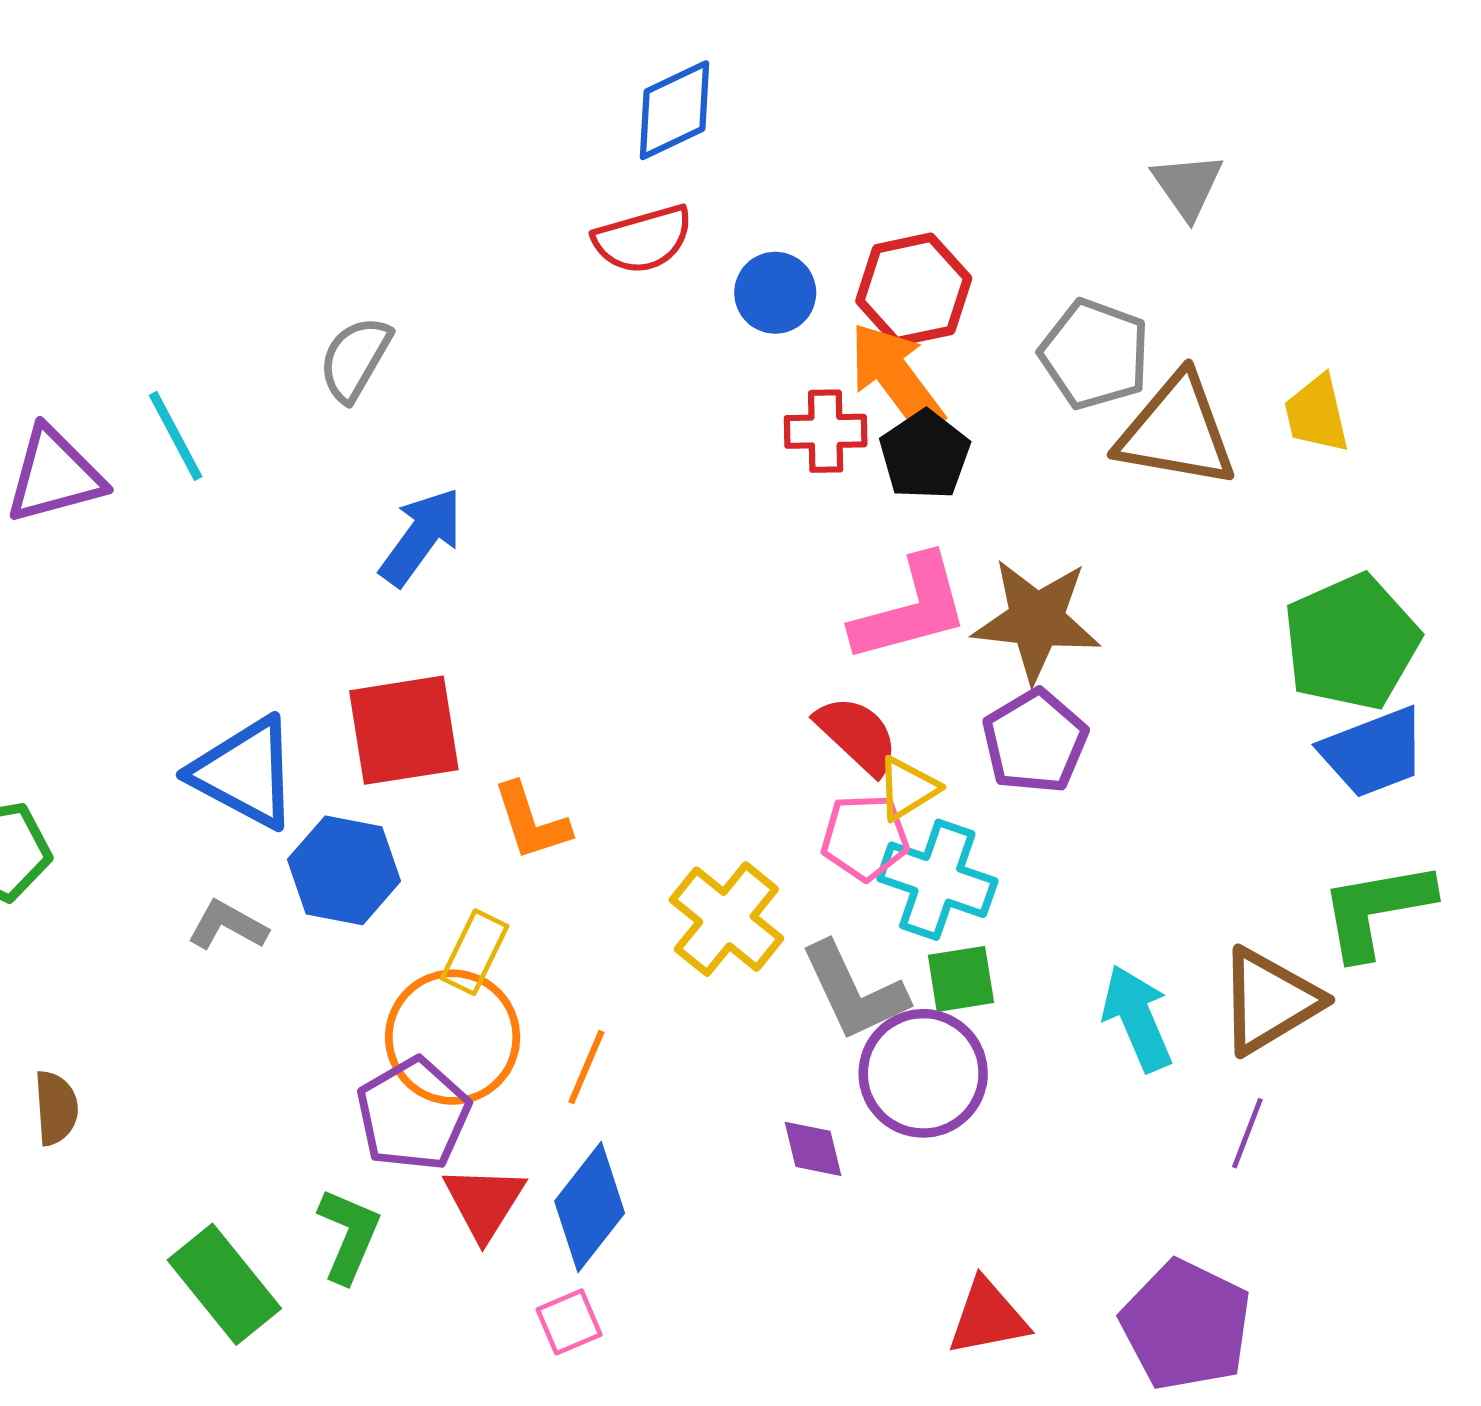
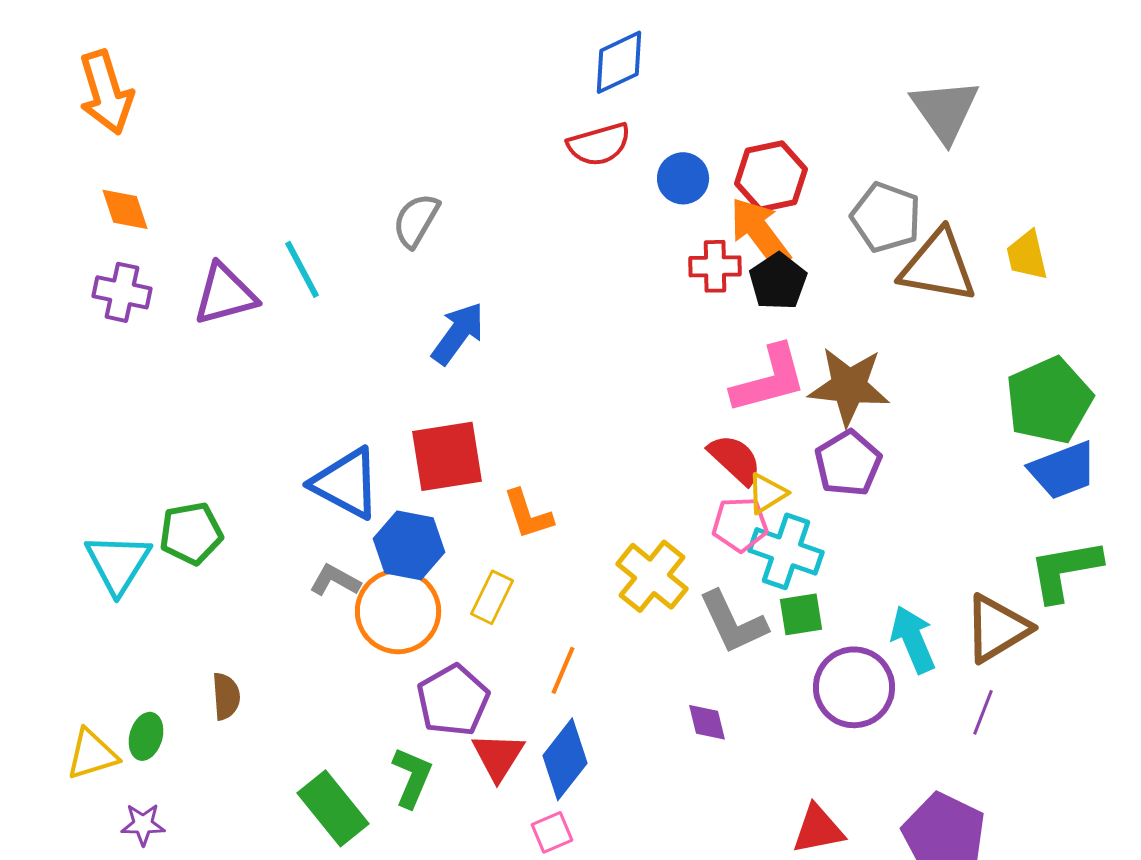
gray triangle: (1188, 186) -> (945, 110), size x1.5
orange circle: (453, 1037) -> (398, 611), moved
purple circle: (923, 1073) -> (854, 687), moved

